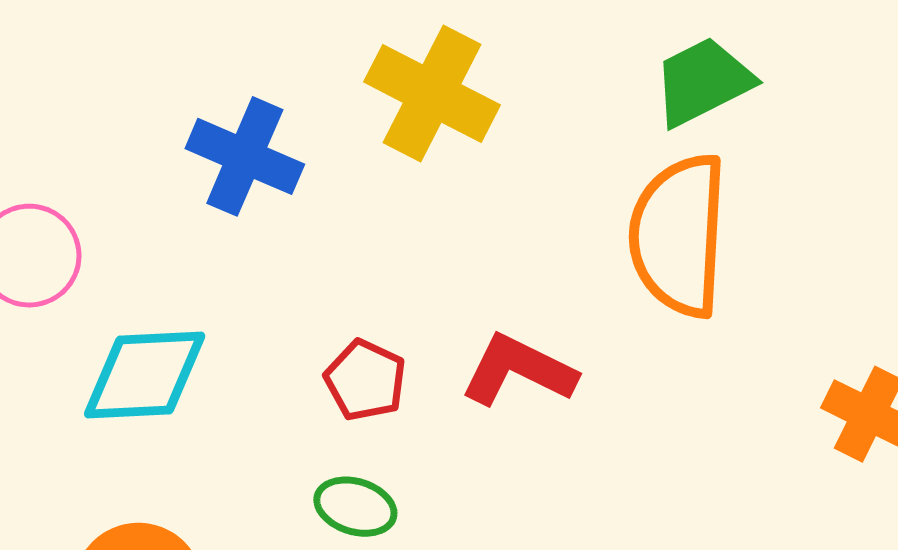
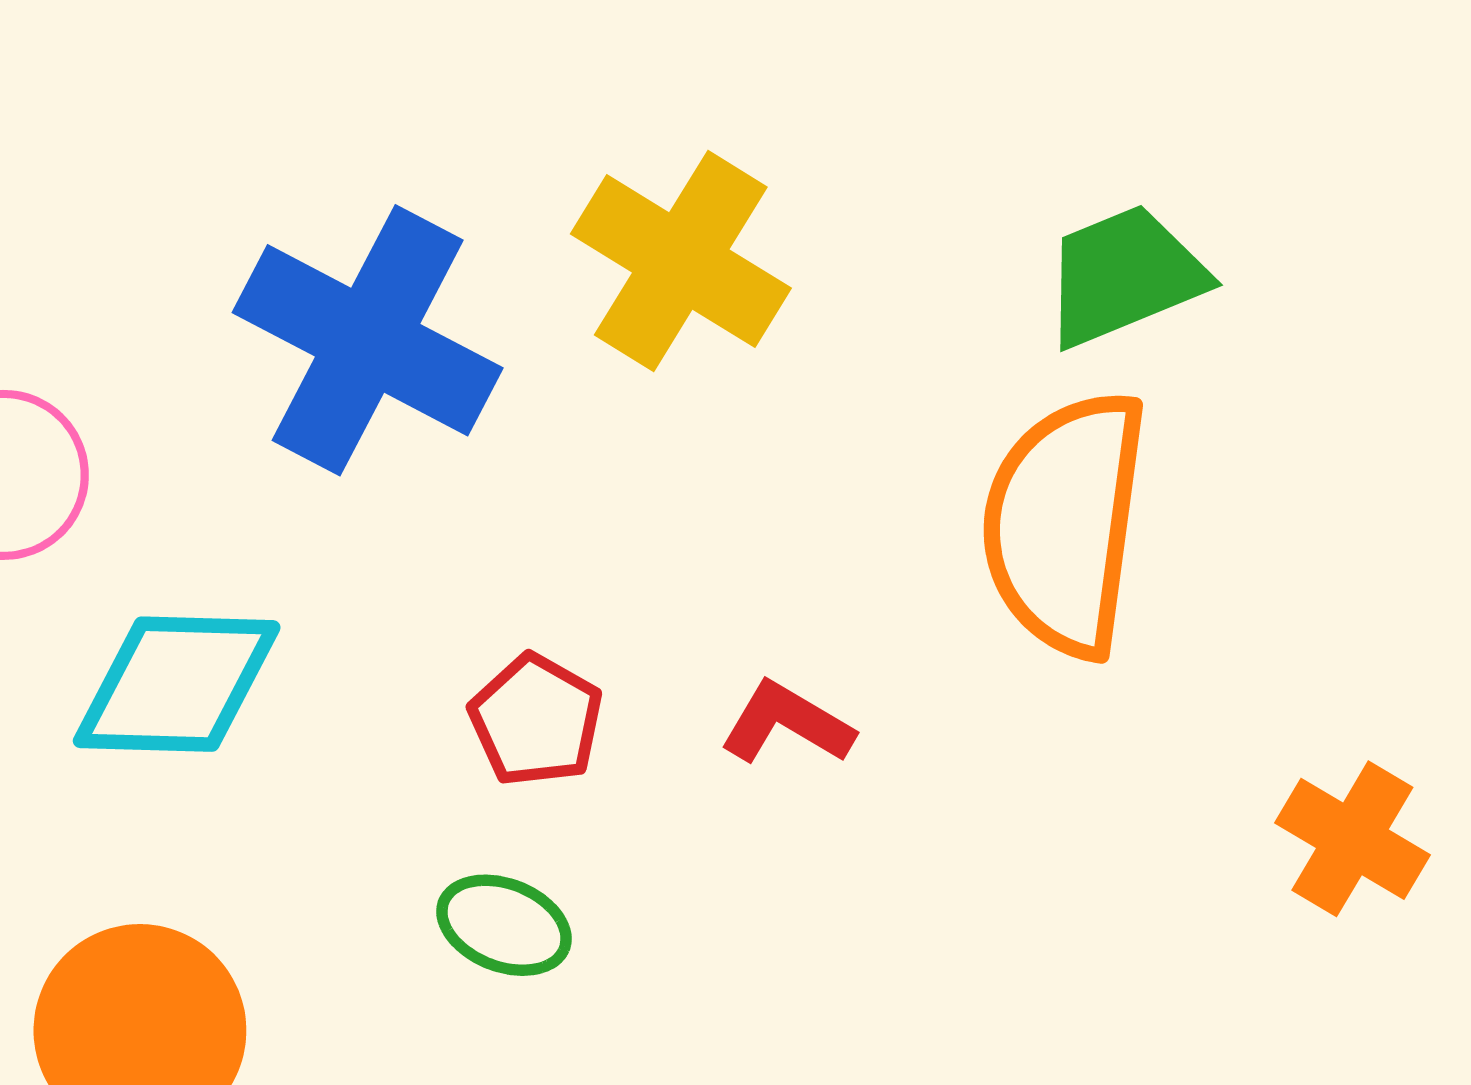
blue cross: (245, 156) -> (368, 340), size x1.4
red L-shape: (518, 370) -> (787, 723), size x0.7

